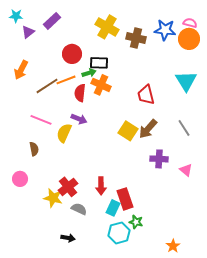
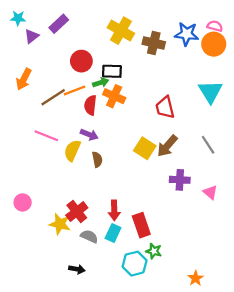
brown semicircle: (34, 149) -> (97, 159), moved
cyan rectangle: (113, 208) -> (113, 233), moved

